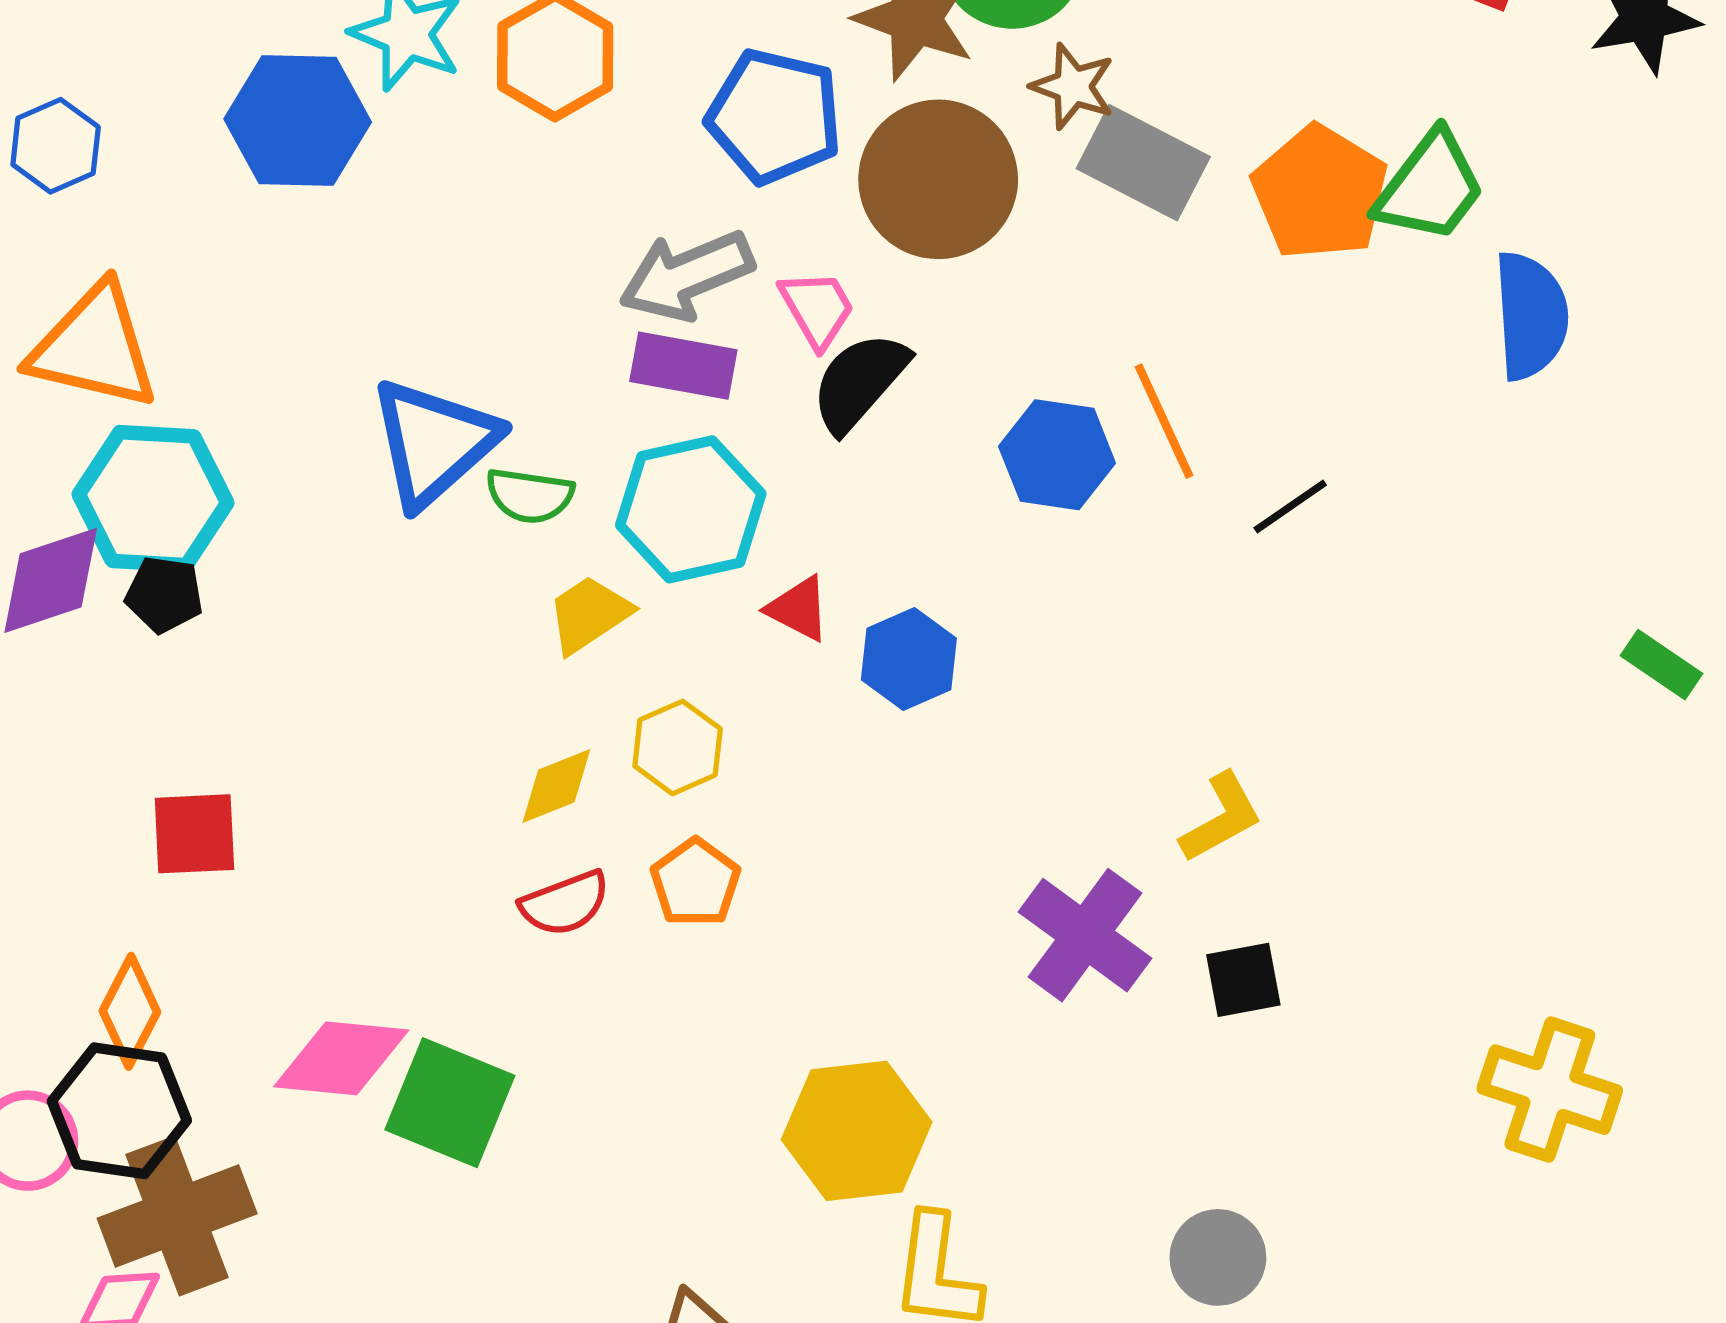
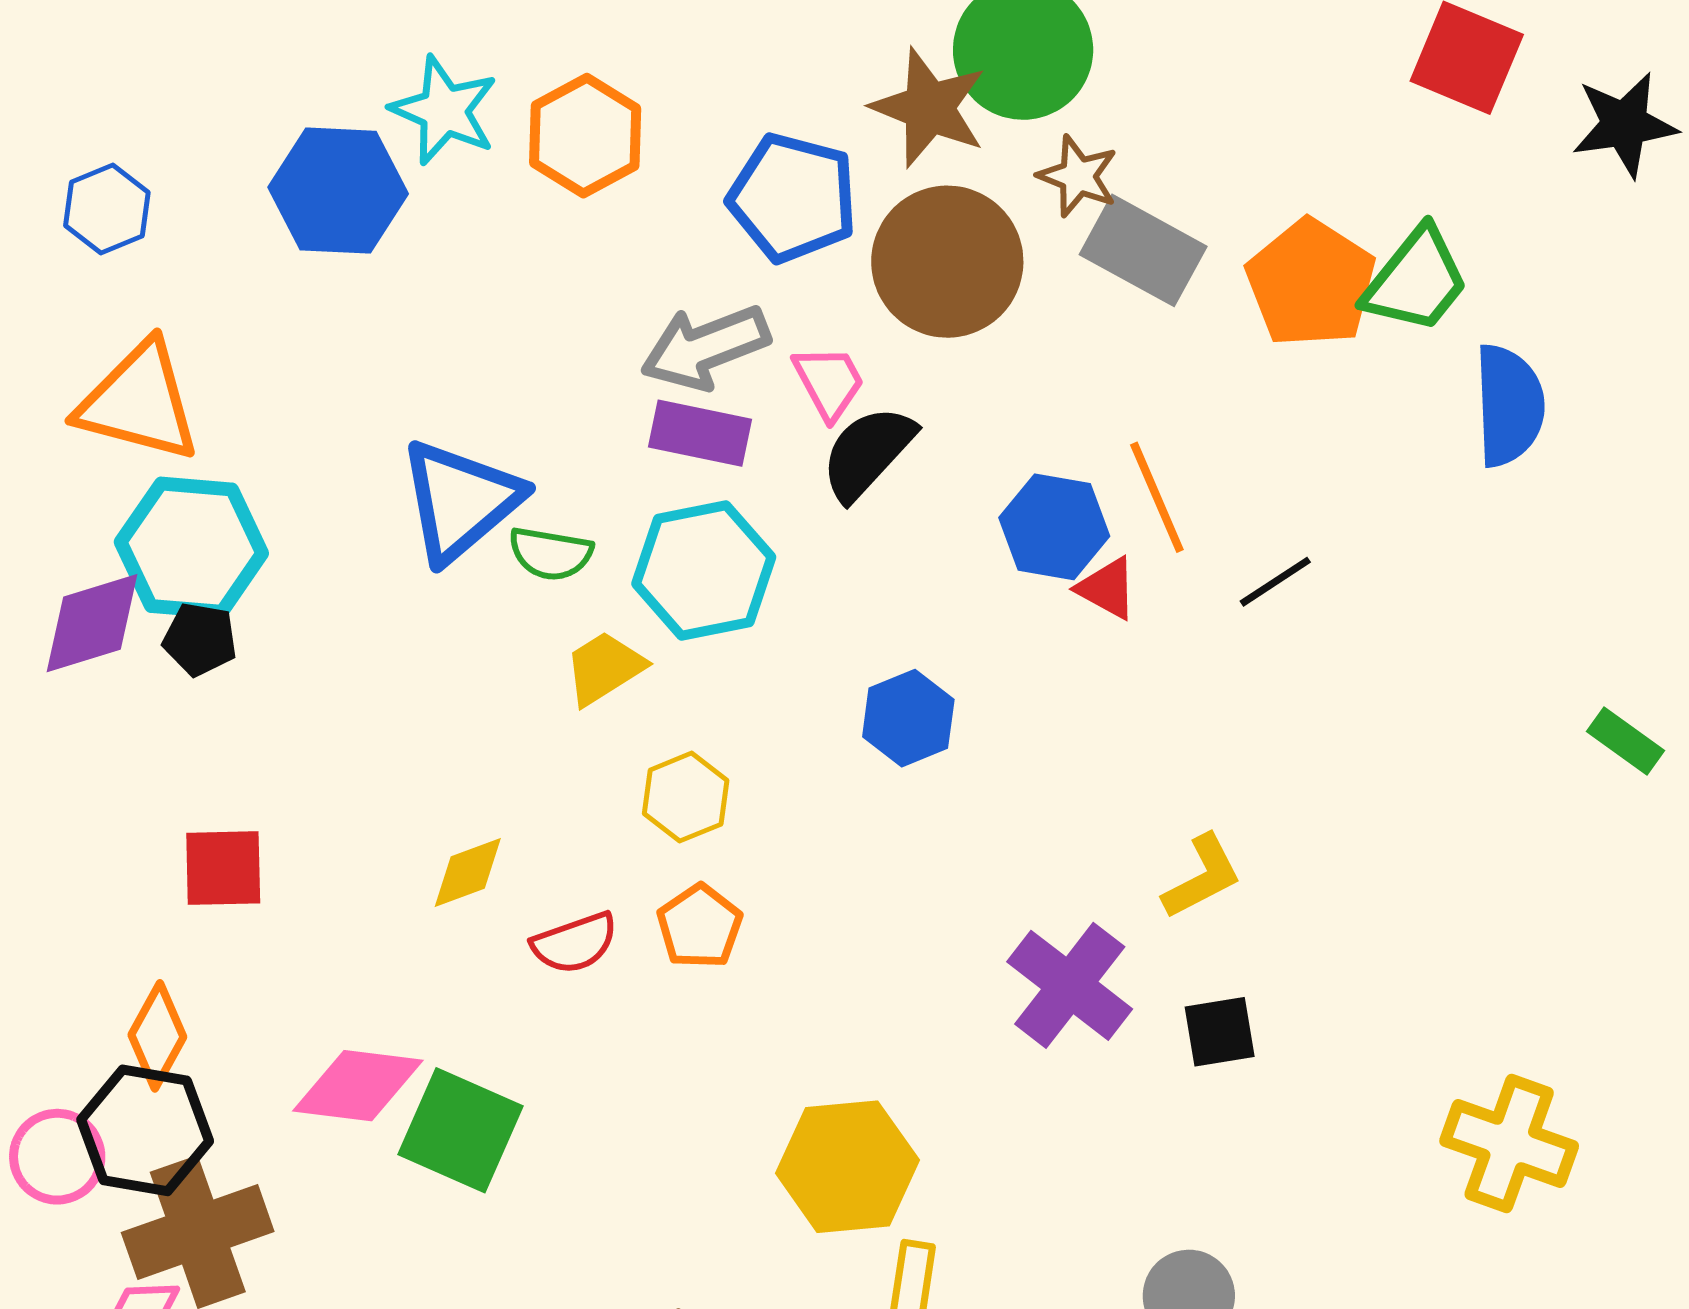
red triangle: (798, 609) -> (1107, 588), moved
yellow diamond: (556, 786) -> (468, 873), moved

